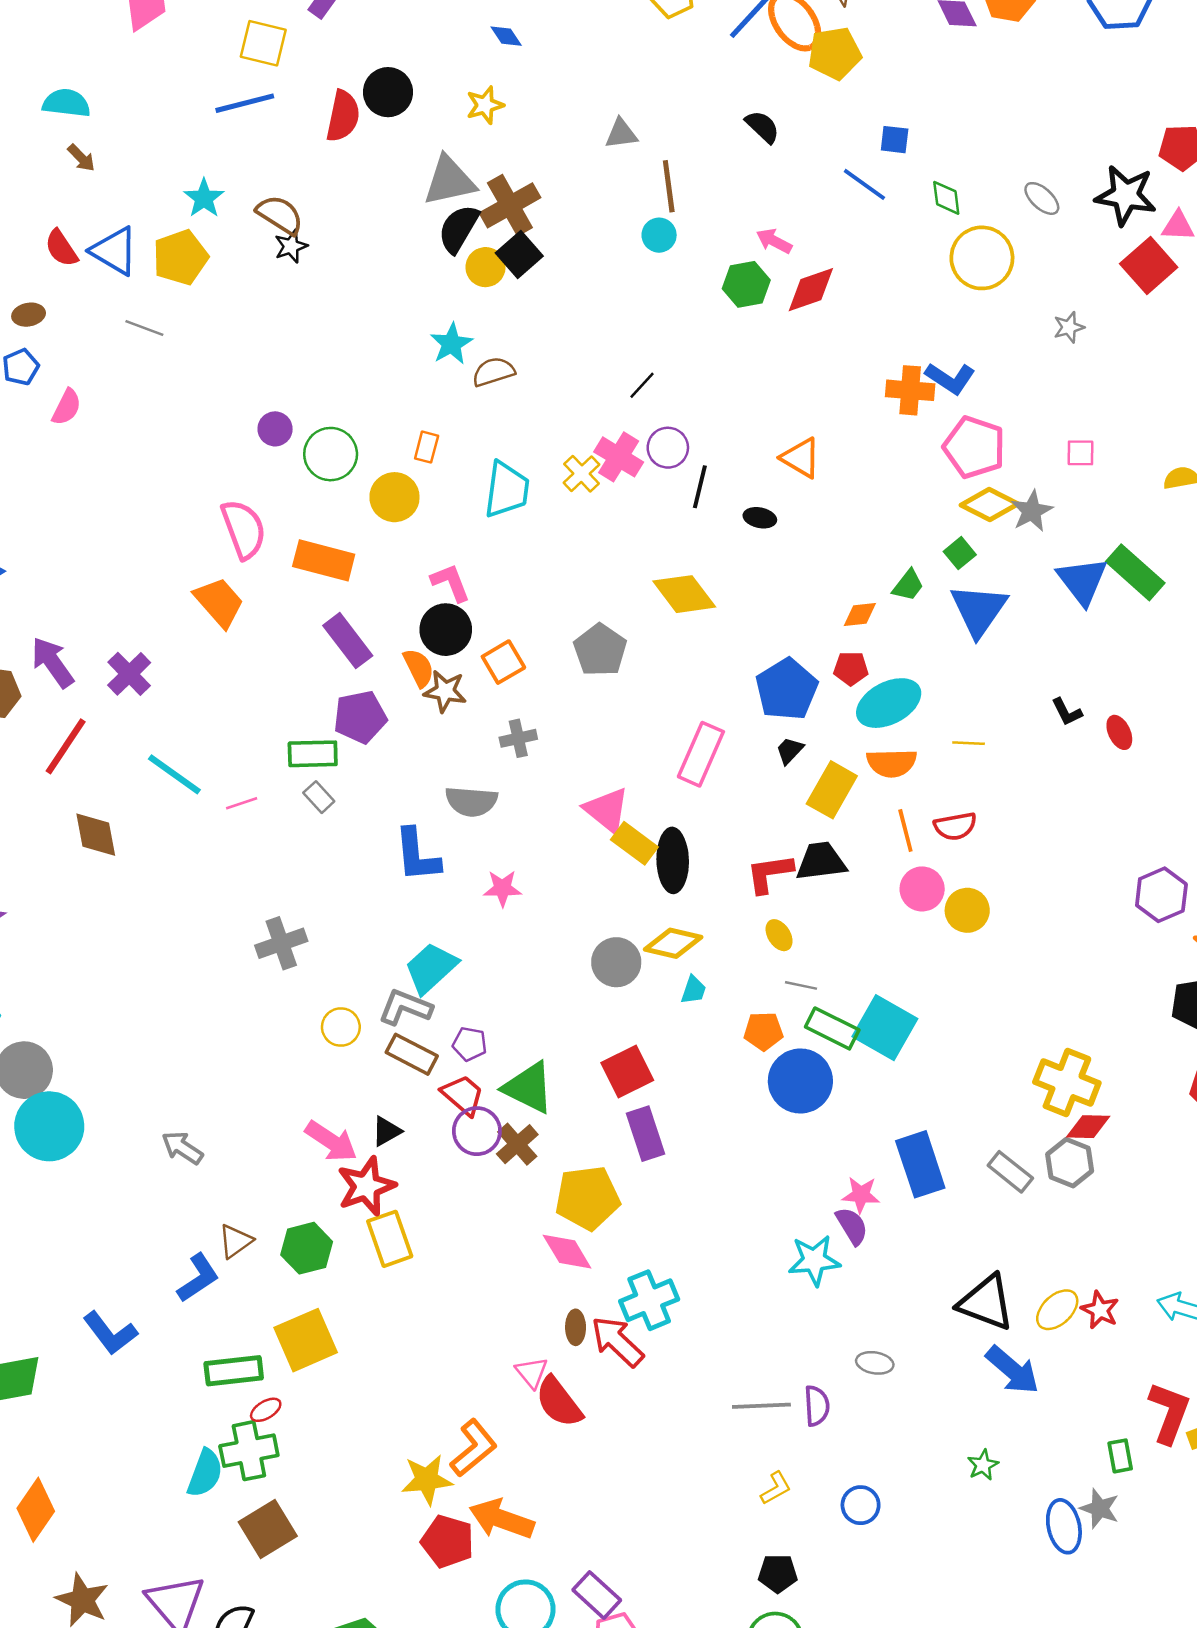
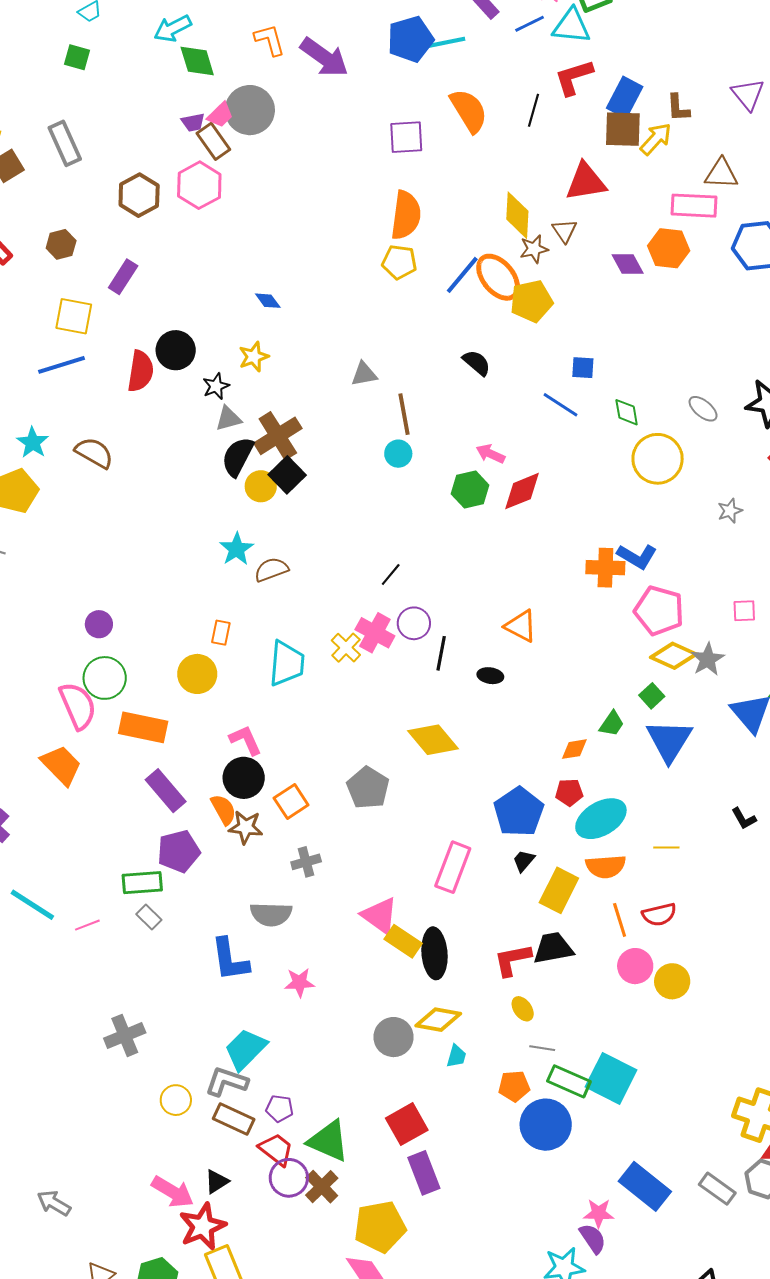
gray triangle: (449, 181) -> (228, 419), size x0.6
black star: (291, 246) -> (216, 386), moved
green circle: (331, 454) -> (105, 678), moved
blue rectangle: (920, 1164) -> (645, 1186), turned -30

